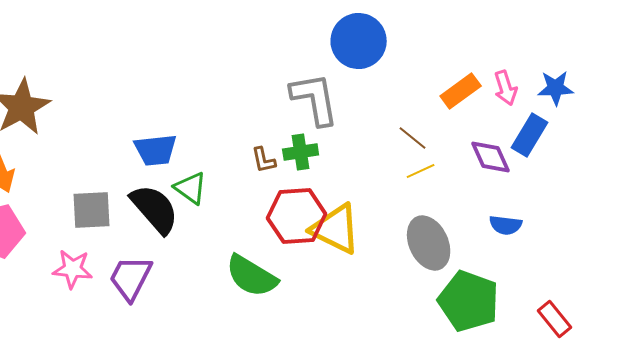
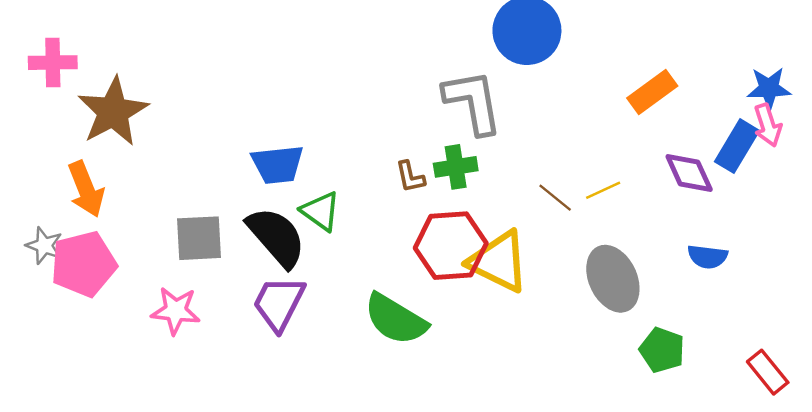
pink arrow: (506, 88) -> (768, 125), moved
brown line: (413, 138) -> (555, 198), moved
purple trapezoid: (131, 278) -> (279, 303), moved
green pentagon: (469, 301) -> (662, 350), size x0.6

